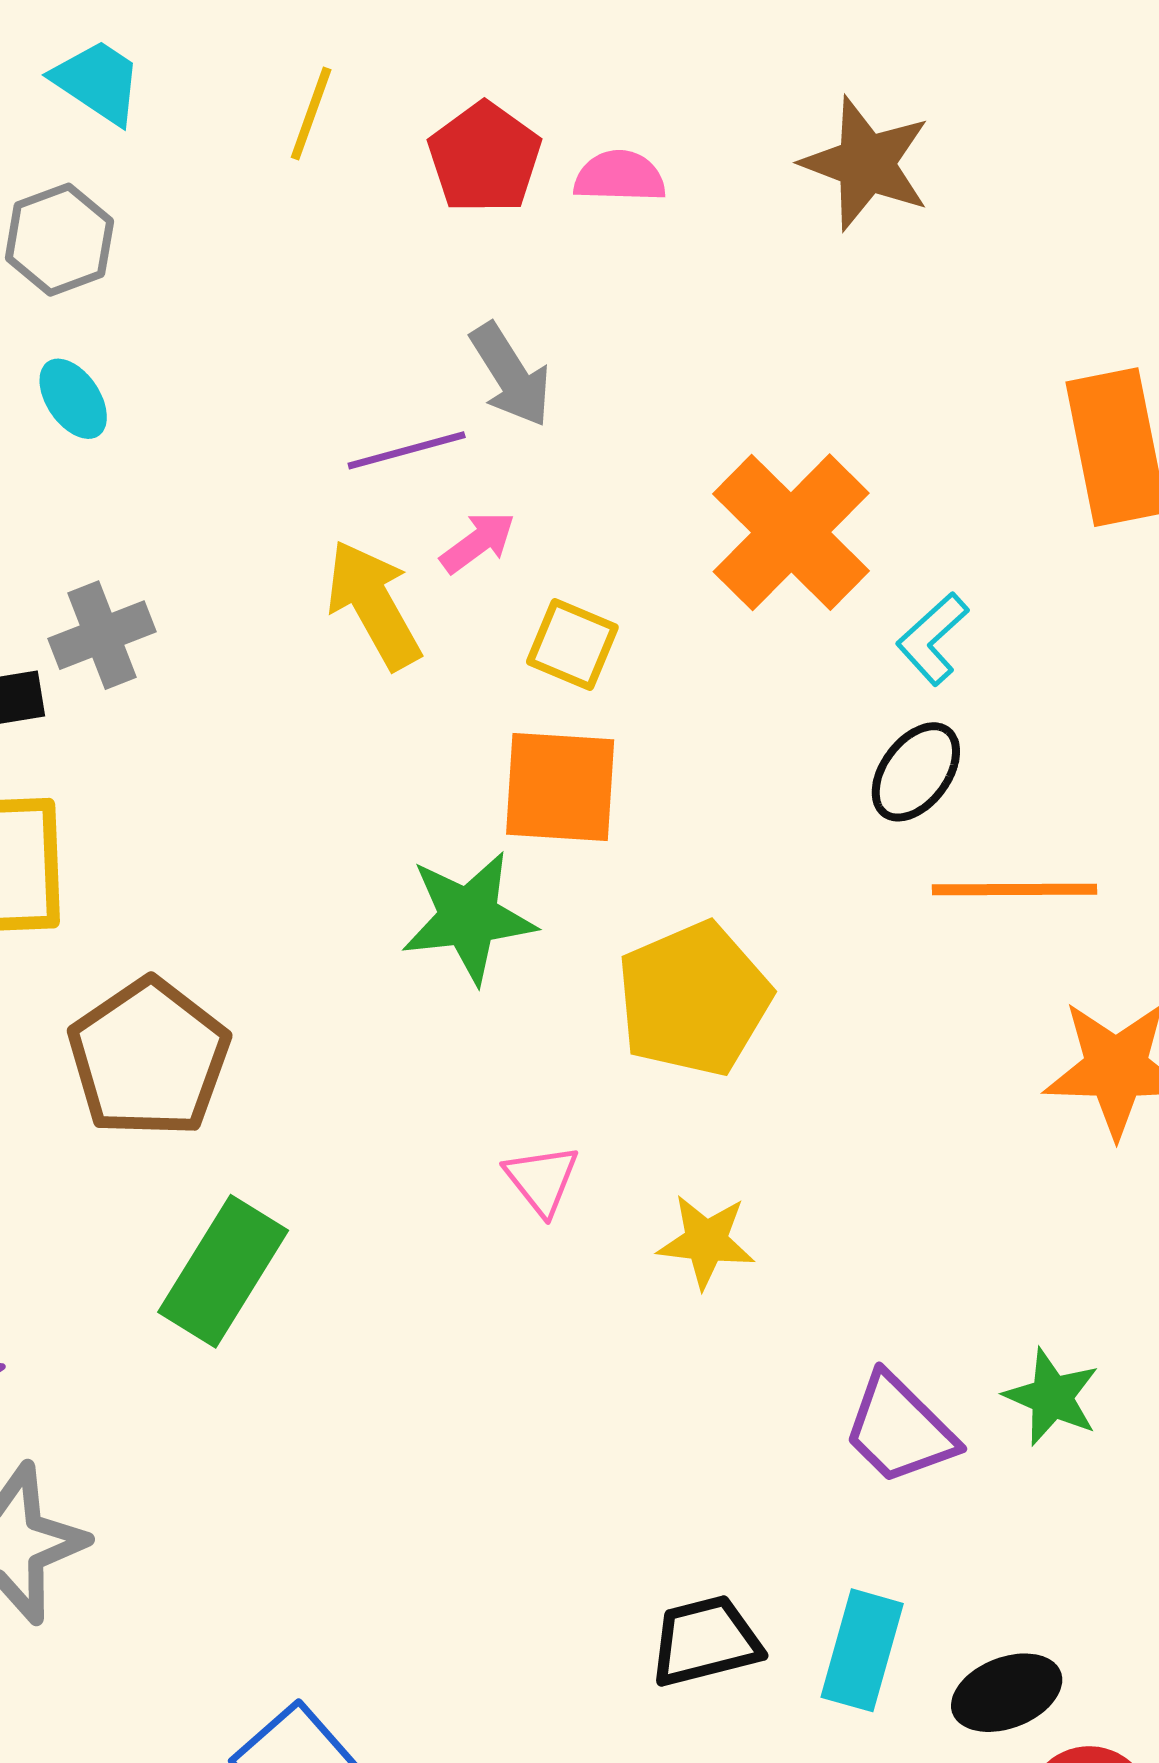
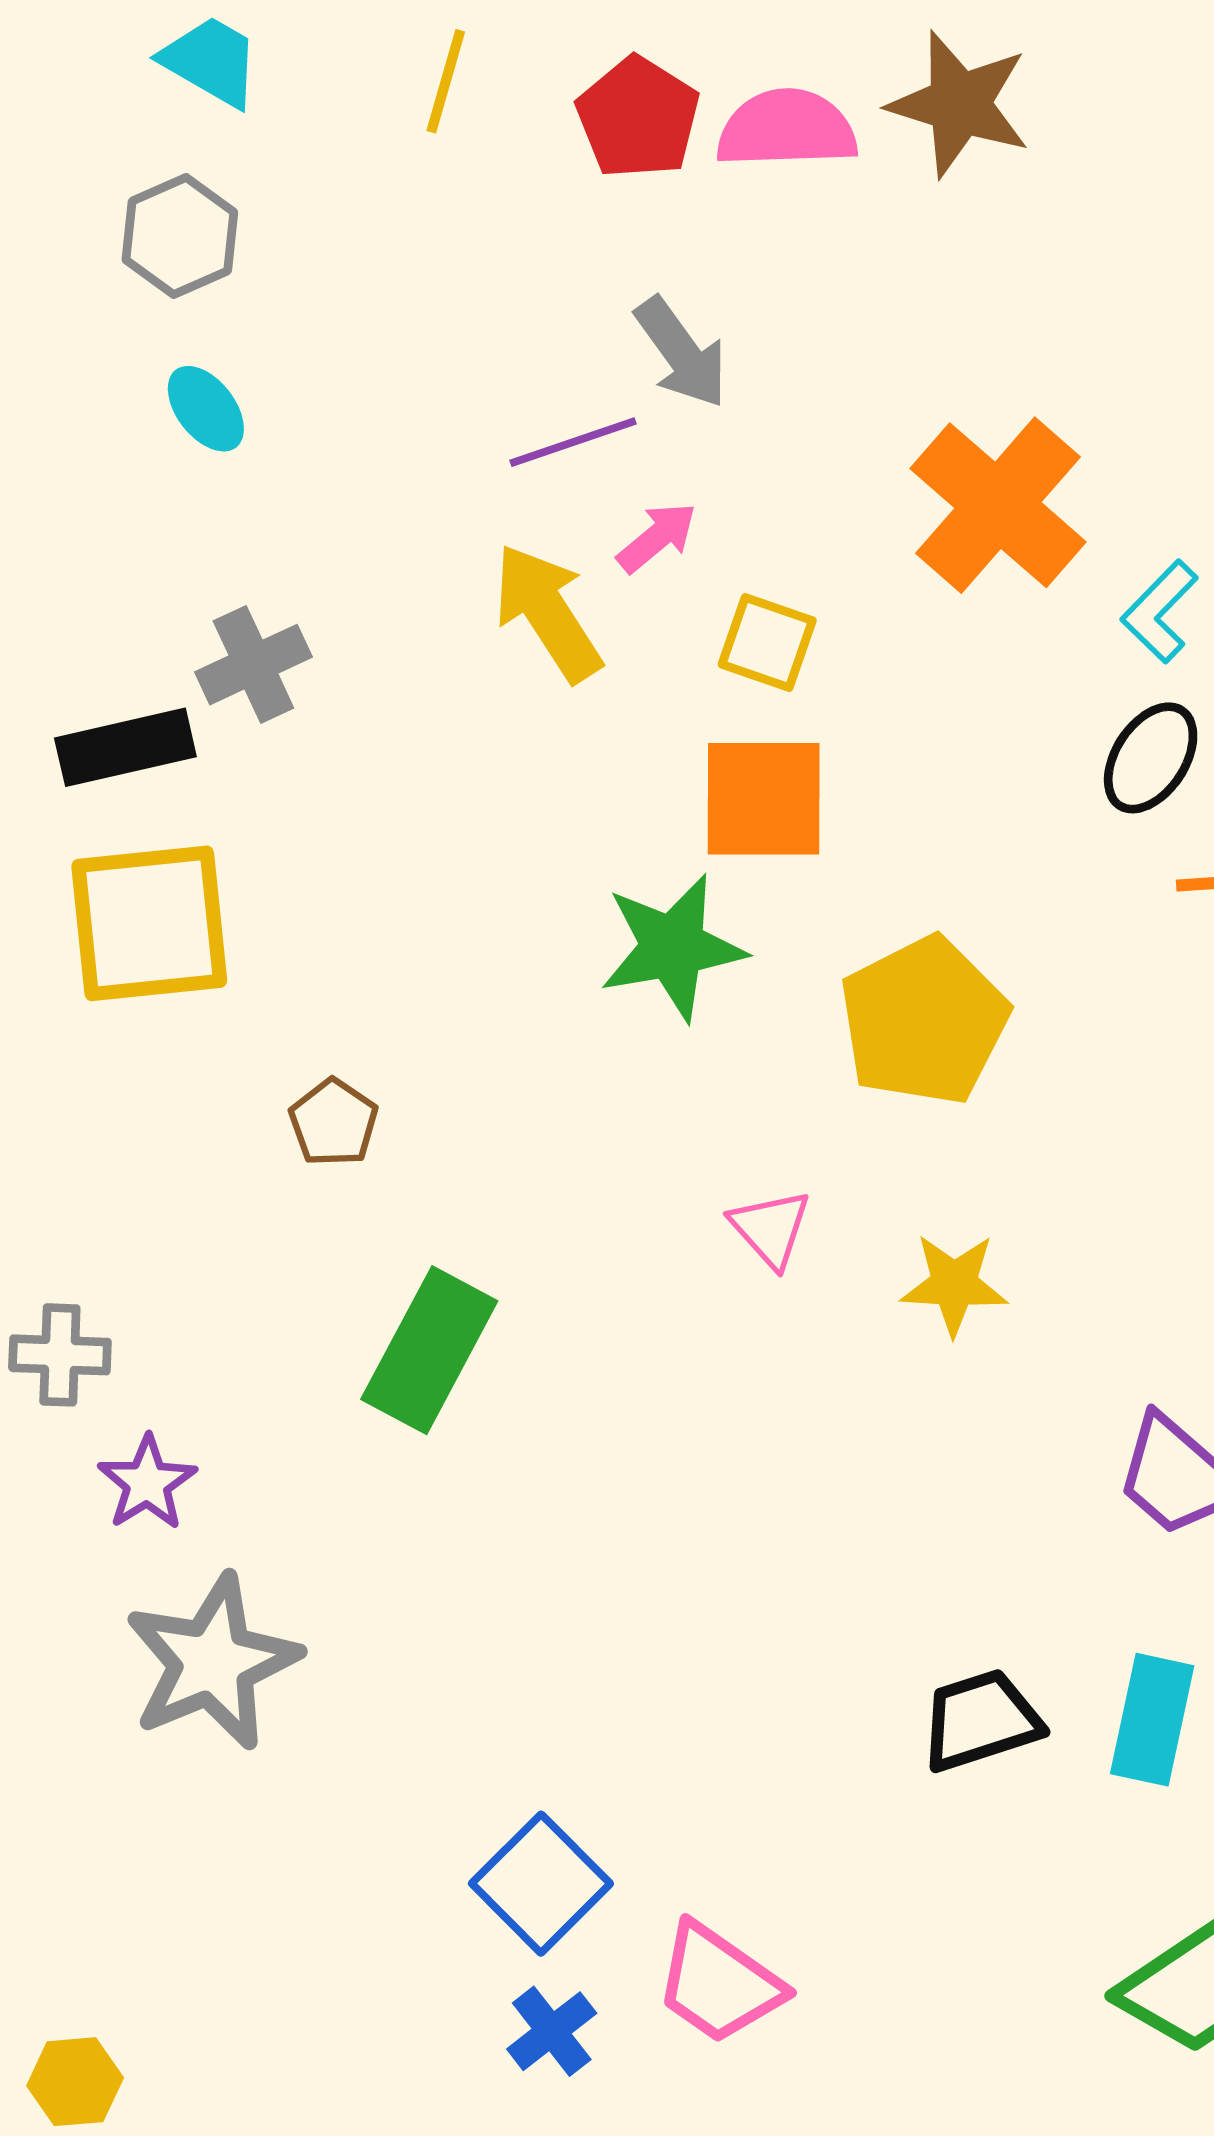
brown star: (866, 163) -> (959, 104), moved
pink semicircle: (620, 177) -> (787, 129), size x1.4
brown pentagon: (149, 1058) -> (334, 1123), size x0.5

